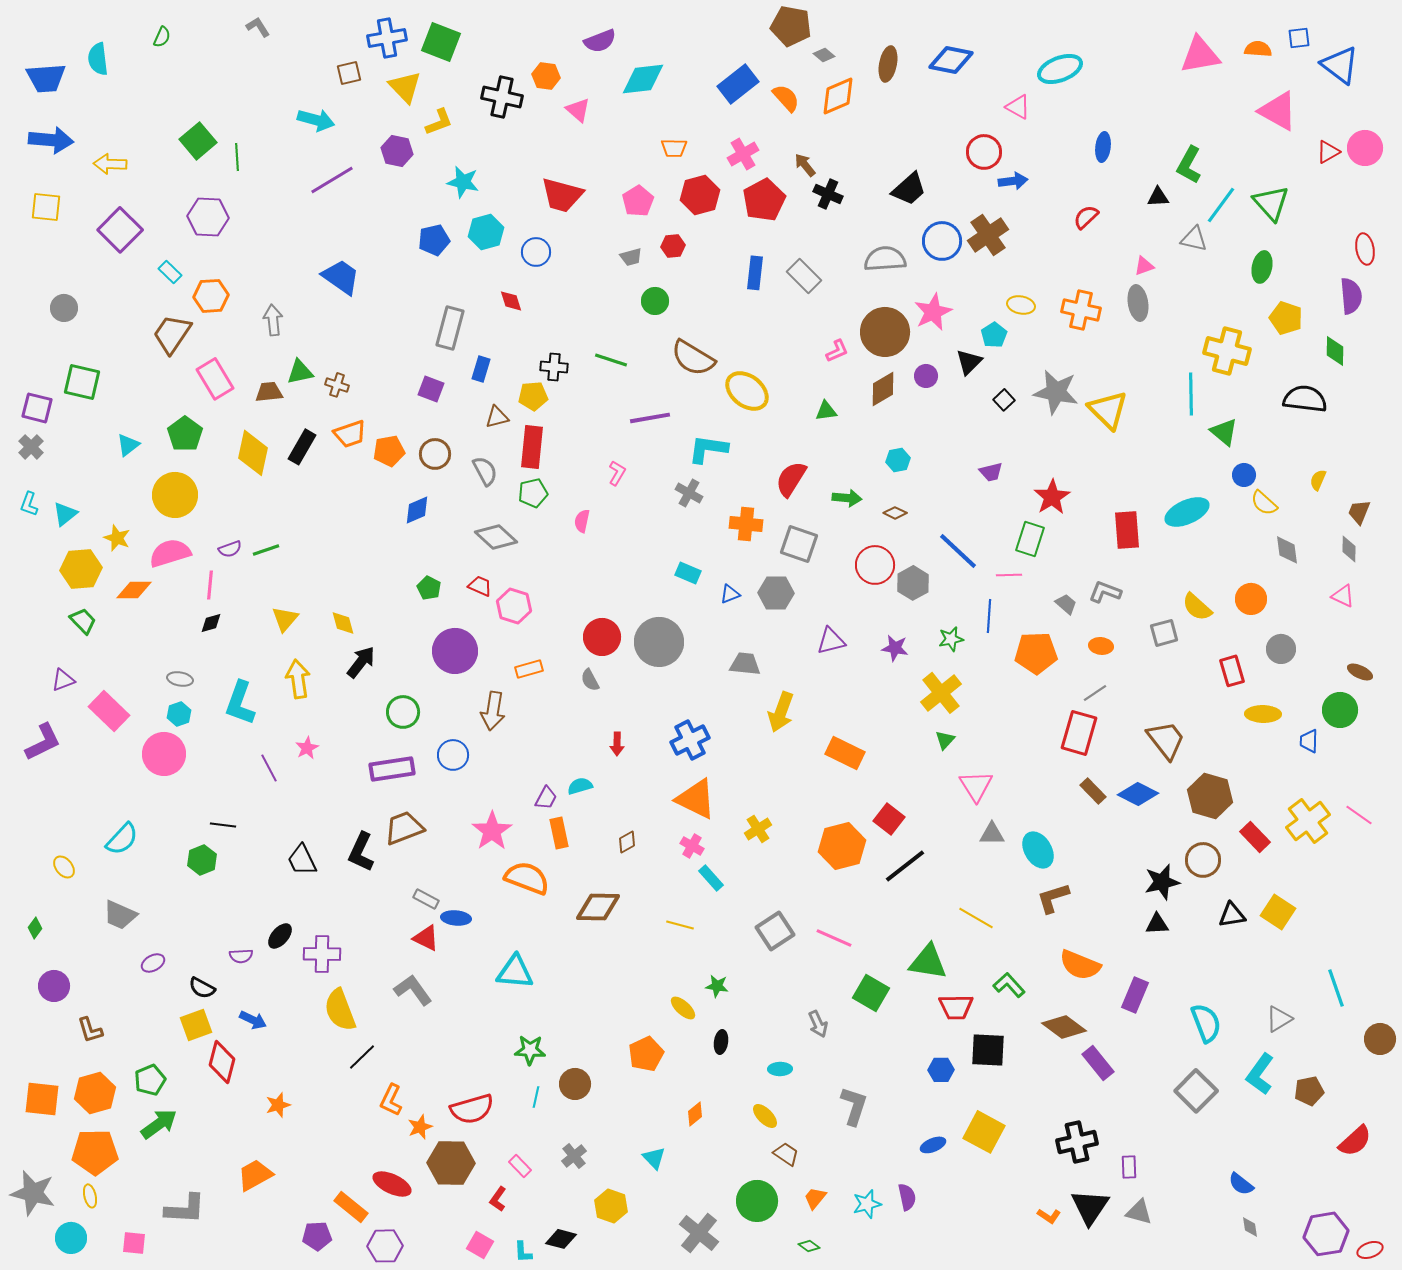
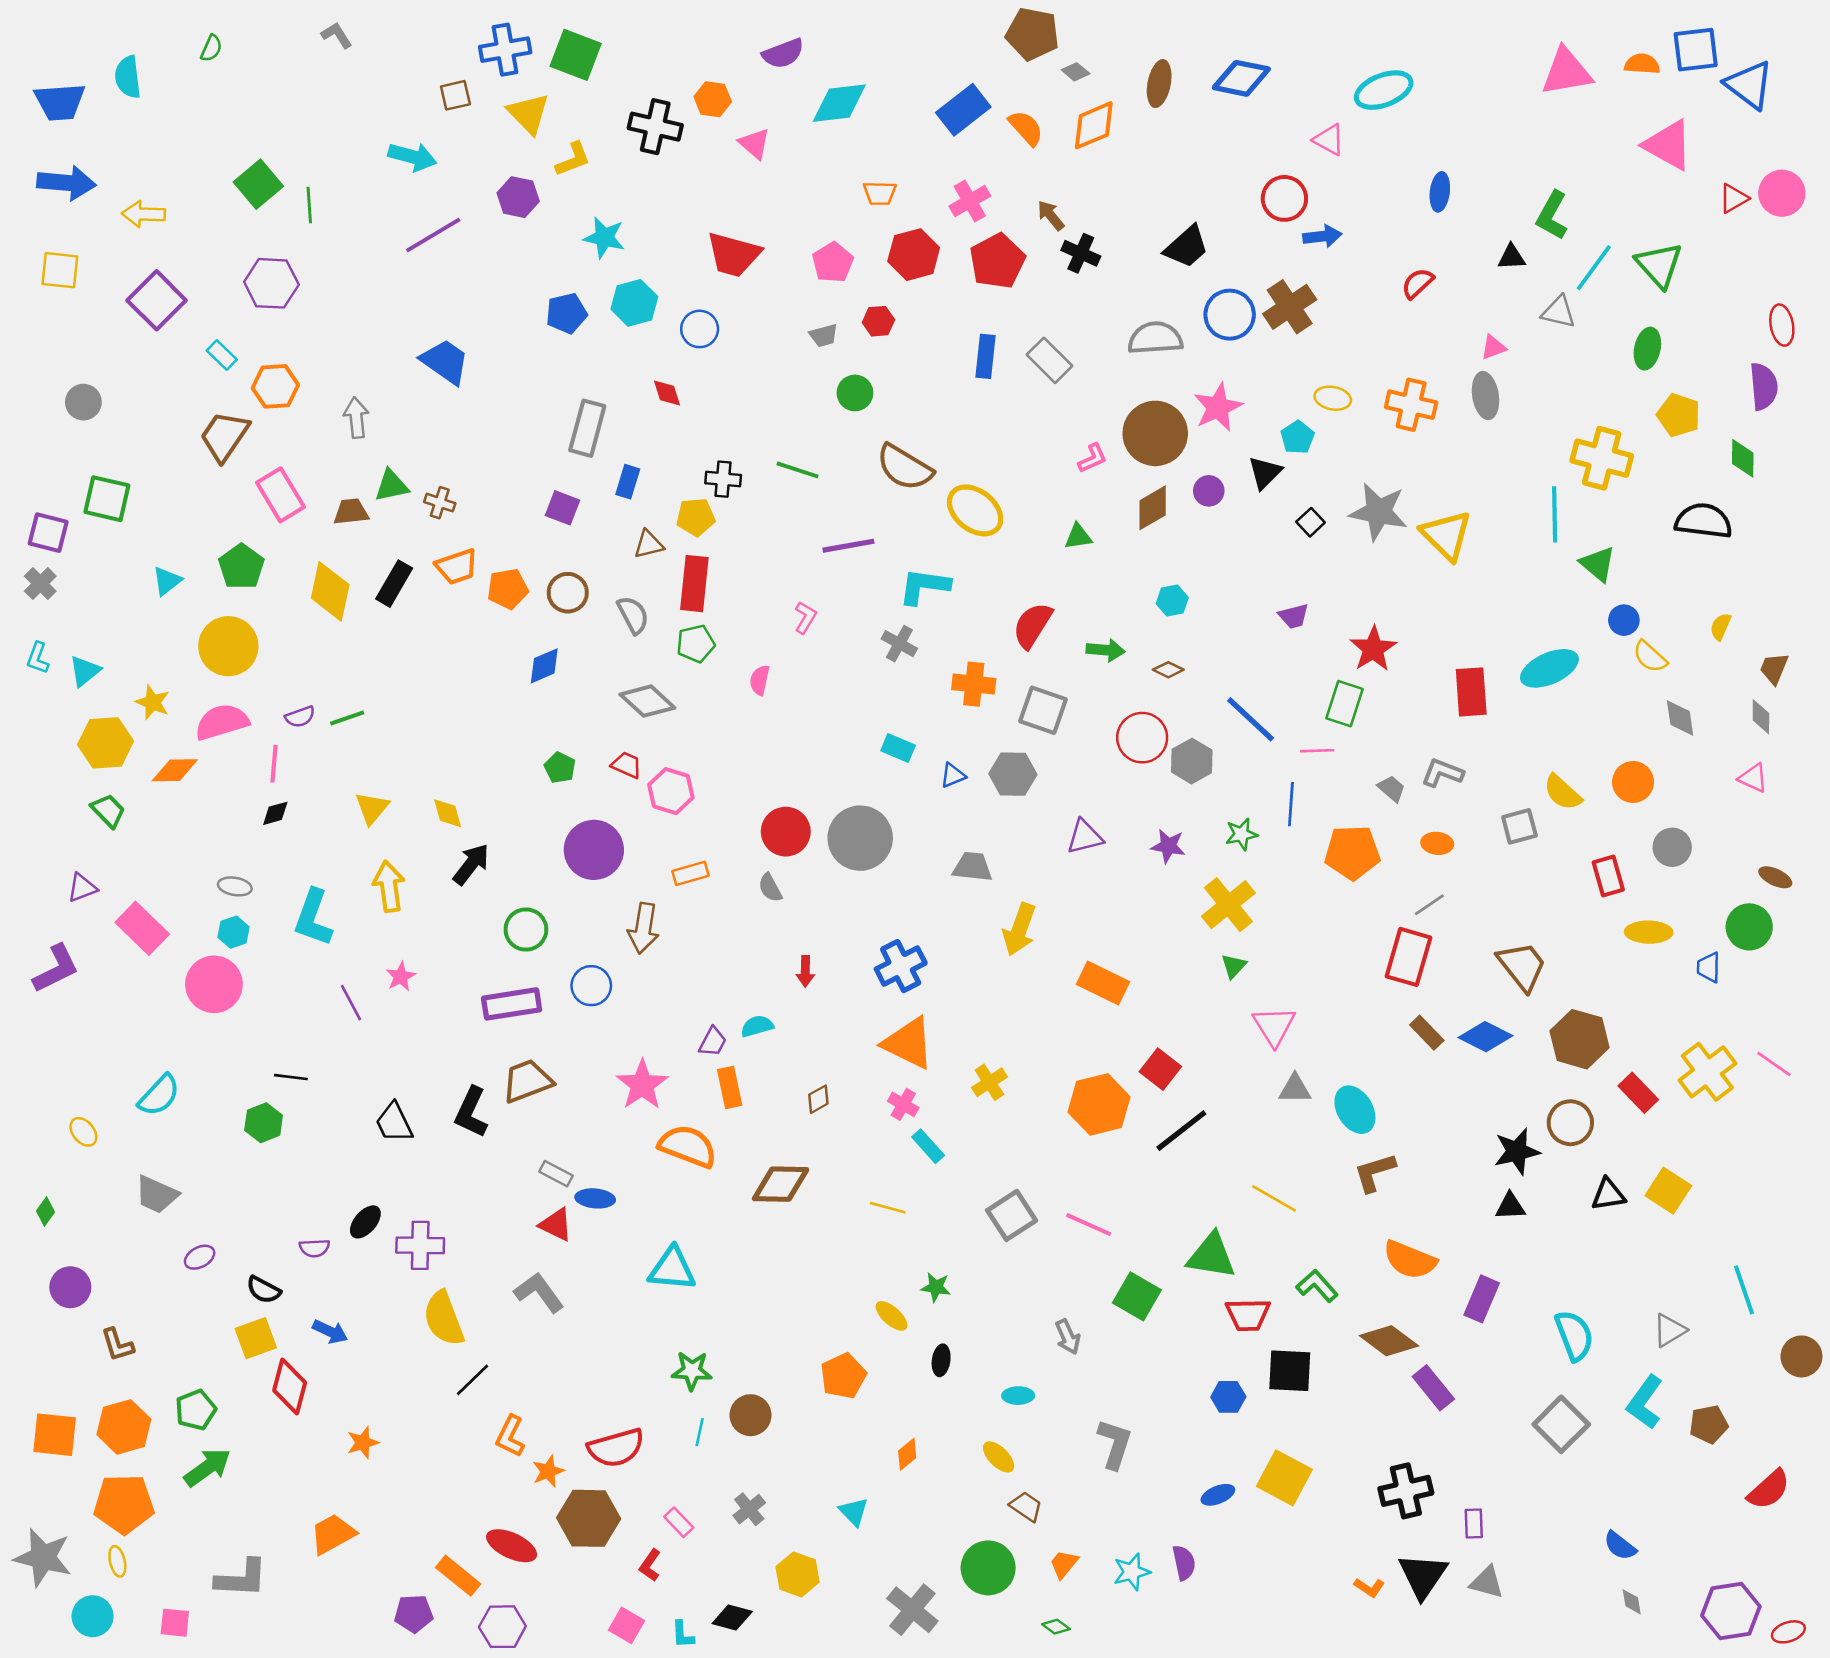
blue square: (1299, 38) -> (1696, 50), size x1.6

